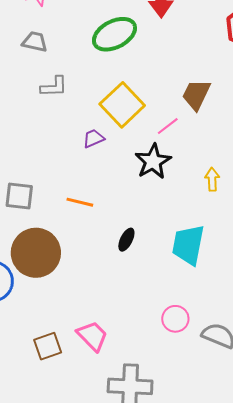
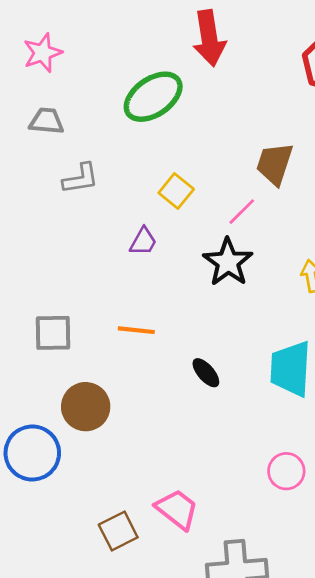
yellow square: (122, 105) -> (176, 191), size x0.6
purple trapezoid: (94, 138) -> (143, 241), turned 150
black ellipse: (126, 240) -> (206, 373), turned -60
brown circle: (36, 253) -> (86, 407), size x0.7

